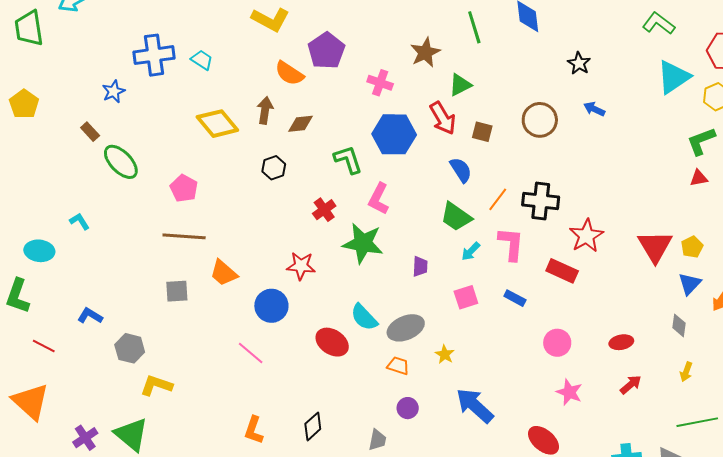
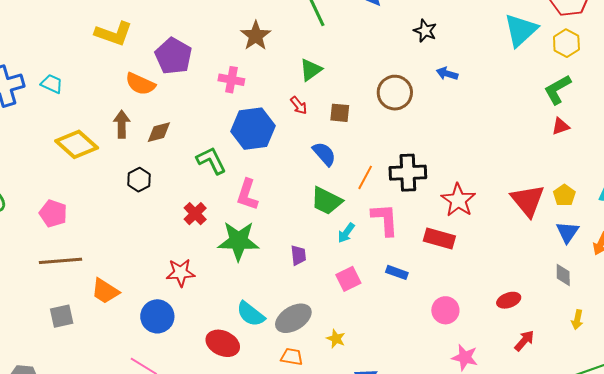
brown star: (425, 52) -> (256, 36), moved
red arrow: (443, 118) -> (299, 105), size x0.6

